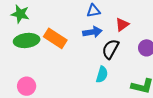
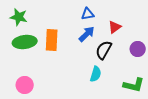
blue arrow: (92, 32) -> (87, 34), turned -36
orange rectangle: (55, 38) -> (52, 40), turned 60

